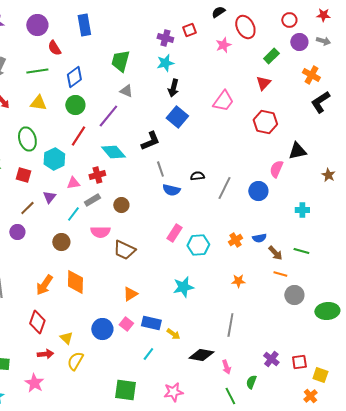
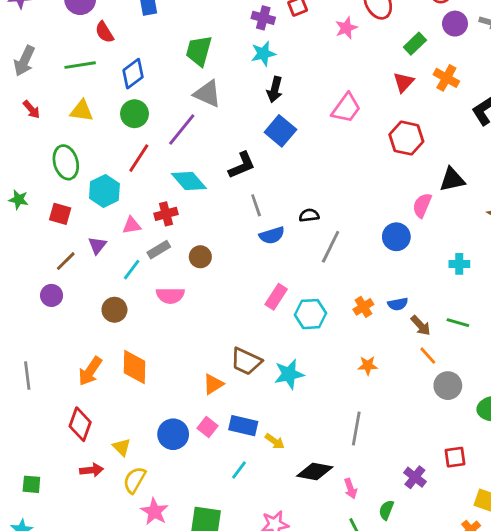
orange cross: (311, 75) -> (446, 78), moved
gray triangle: (126, 91) -> (207, 94), size x1.5
gray line: (224, 188) -> (331, 247), moved
blue semicircle: (171, 190) -> (272, 235), turned -30
brown trapezoid: (124, 250) -> (246, 361), moved
orange line: (280, 274) -> (428, 356), turned 32
red square: (299, 362) -> (455, 457), moved
pink star: (34, 383) -> (155, 511), moved

